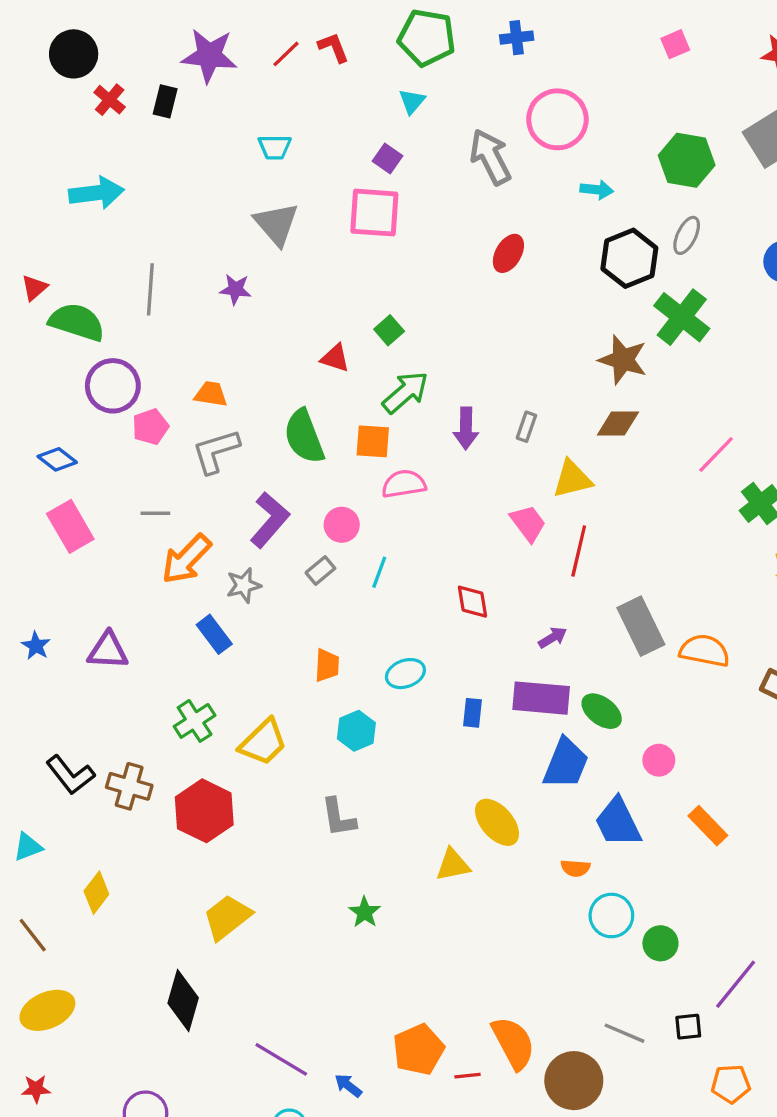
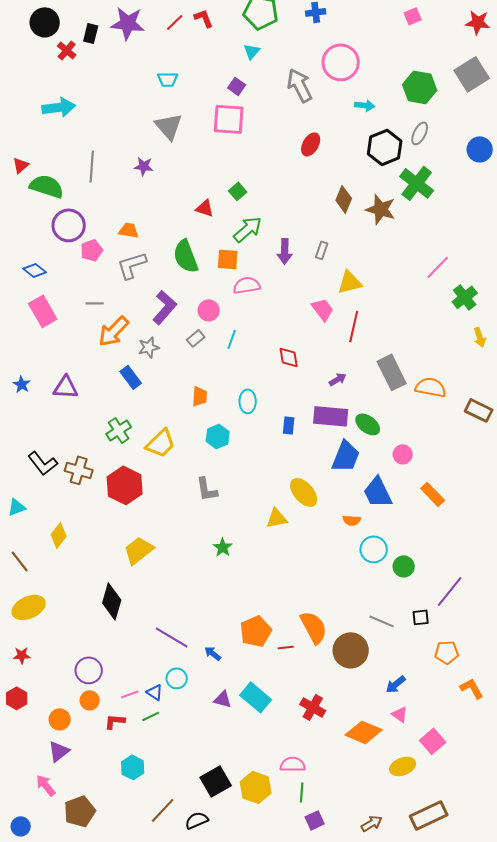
black rectangle: (165, 101) -> (91, 33), moved
brown diamond: (618, 423) -> (344, 199), moved, turned -68
cyan ellipse: (405, 674) -> (248, 401), turned -70

